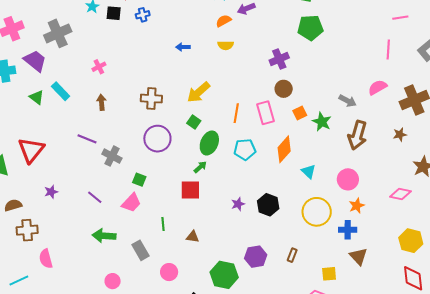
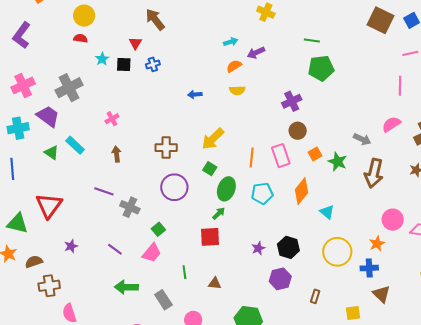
pink circle: (348, 179) -> (393, 220), moved
green square: (139, 180) -> (158, 229), turned 32
purple hexagon: (256, 257) -> (280, 279), moved

